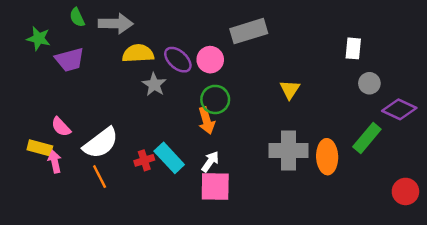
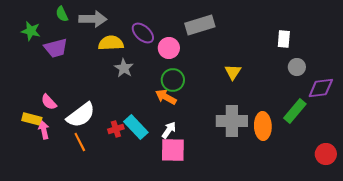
purple ellipse: (178, 60) -> (143, 33), moved
purple diamond: (399, 109) -> (321, 88), turned -32
orange arrow: (206, 121) -> (166, 97), turned 135

